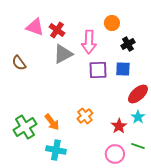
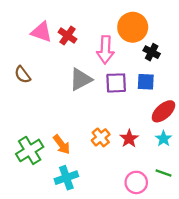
orange circle: (112, 23) -> (133, 27), size x1.6
black cross: (128, 44) -> (152, 52), turned -32
gray triangle: (63, 54) -> (81, 79), moved
red star: (119, 126) -> (129, 139), moved
cyan cross: (56, 150) -> (66, 178), turned -30

